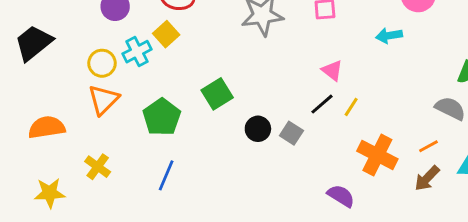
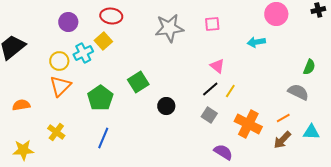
orange semicircle: (47, 127) -> (21, 105), size x0.7
gray square: (291, 133) -> (209, 115), moved

